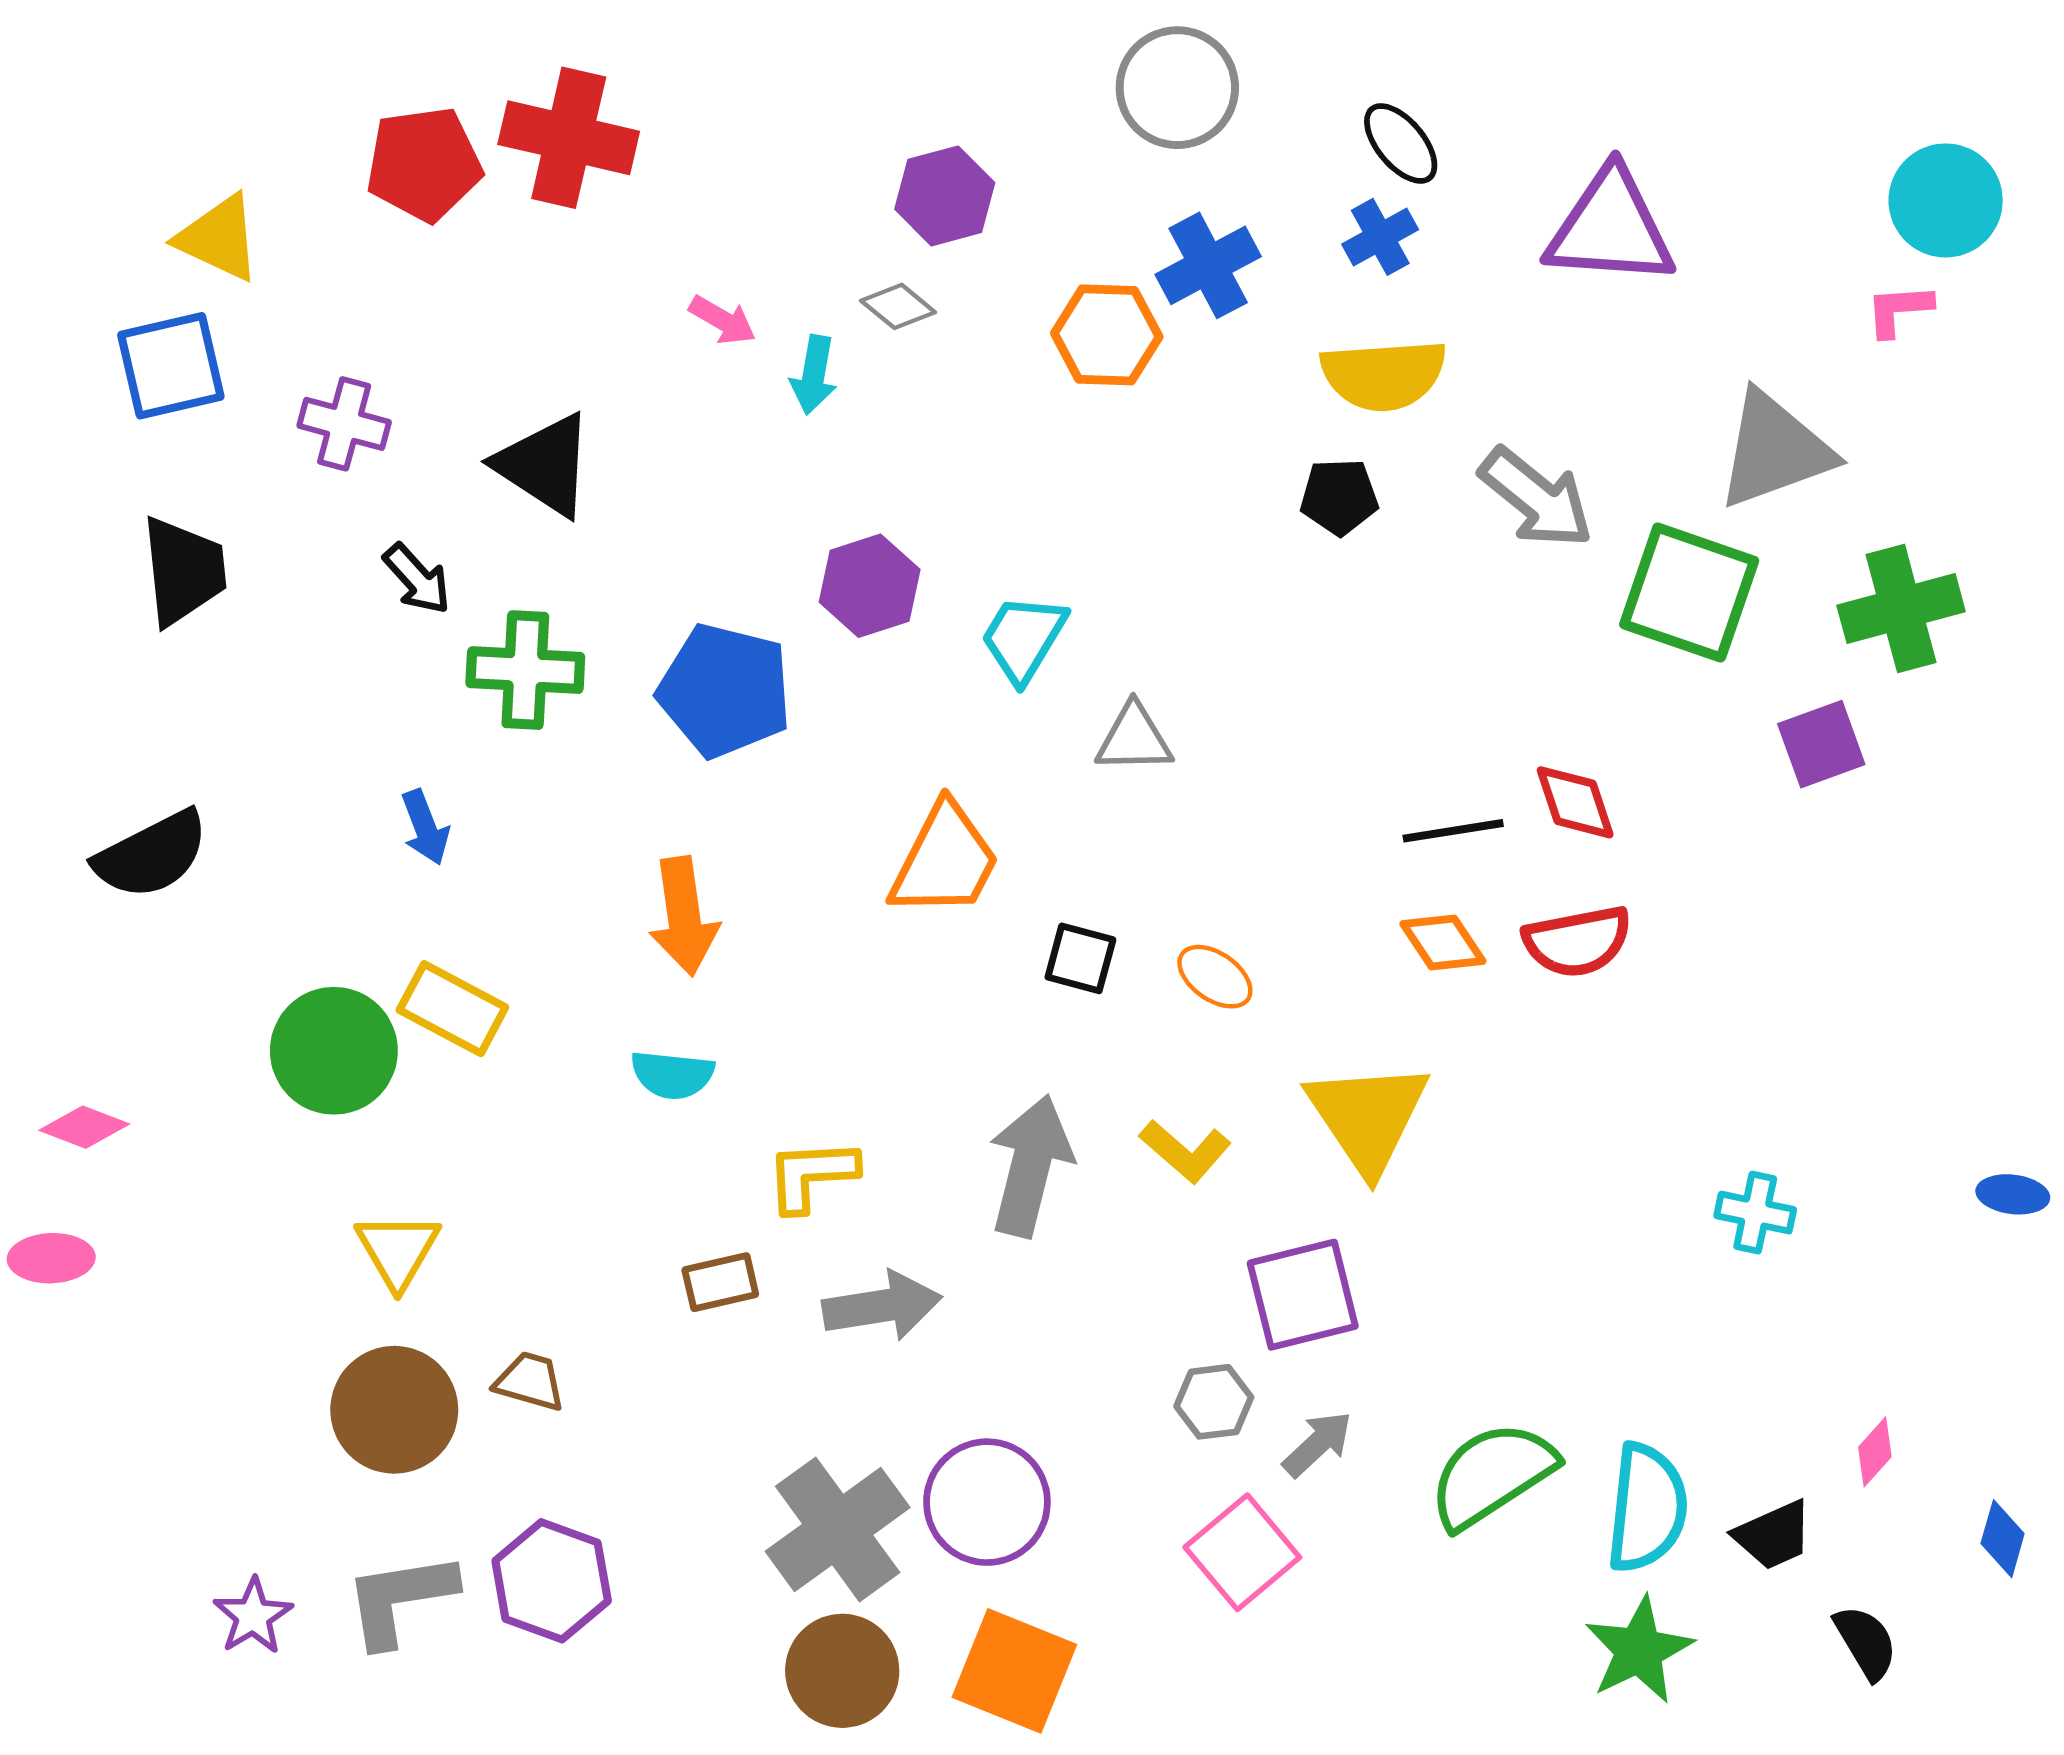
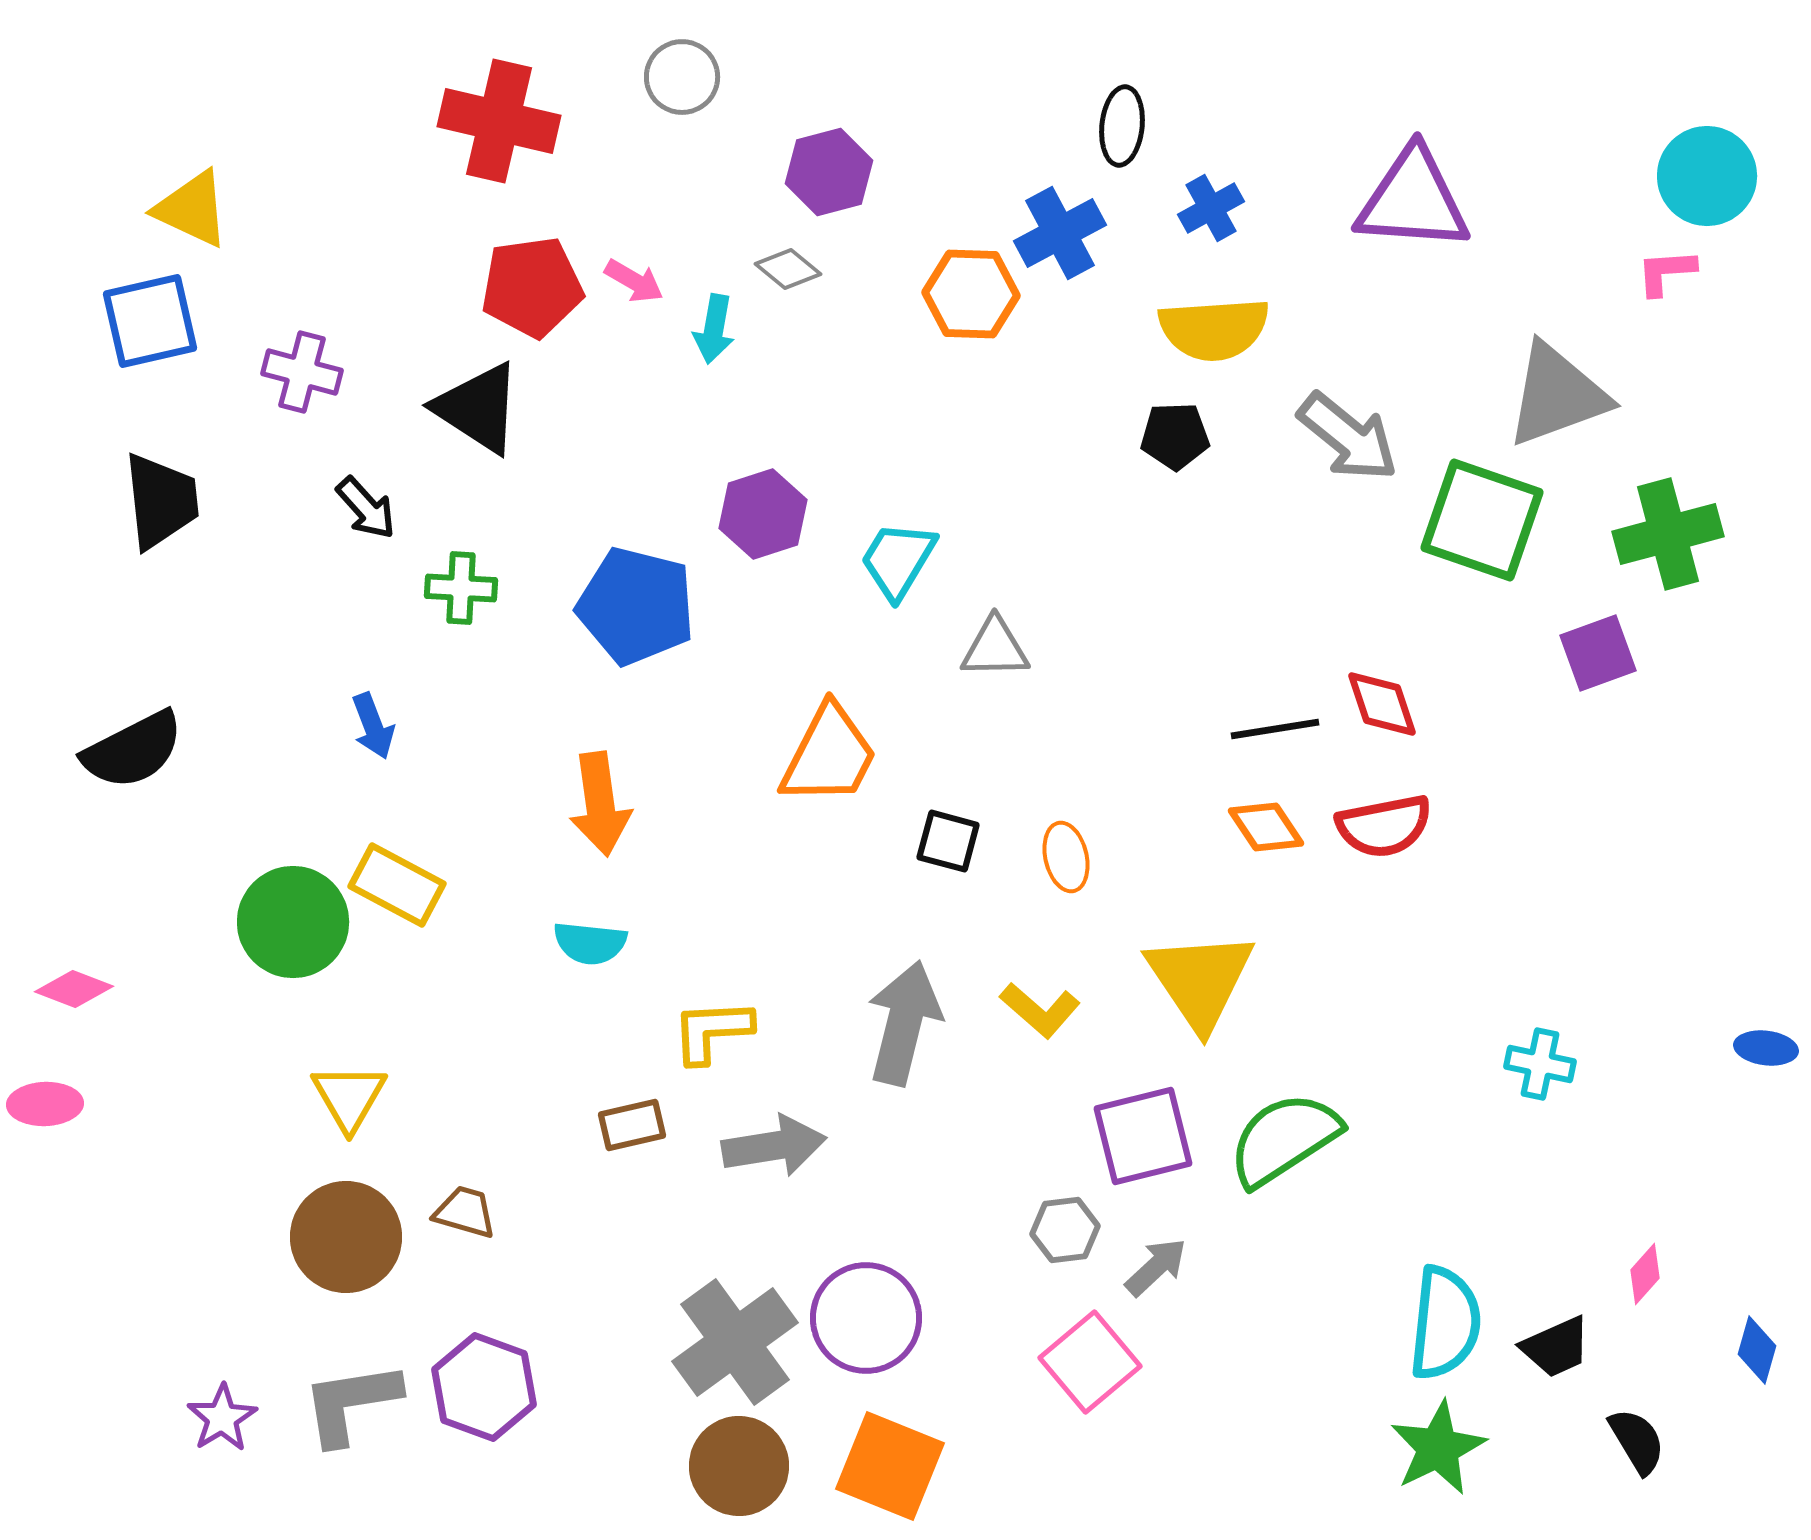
gray circle: (1177, 88) -> (682, 77), moved, size x0.7
black ellipse: (1401, 143) -> (1122, 126), moved, turned 46
red pentagon: (424, 164) -> (532, 287), moved
green cross: (525, 670) -> (461, 588), size x0.7
orange ellipse: (1215, 977) -> (1066, 857), turned 42
green semicircle: (1492, 1475) -> (1284, 1139), moved

